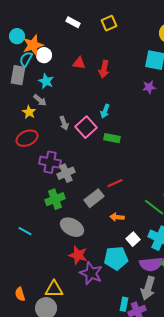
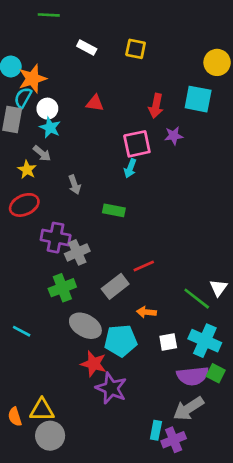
yellow square: (109, 23) -> (136, 49), turned 35
white circle: (44, 55) -> (47, 109), moved
red arrow: (104, 69) -> (156, 106), moved
purple star: (149, 87) -> (174, 136), moved
pink square: (86, 127) -> (137, 144), moved, turned 30
green rectangle: (112, 138) -> (114, 210), moved
white square: (133, 239) -> (168, 342), turned 32
cyan pentagon: (116, 258) -> (121, 341), moved
gray arrow: (148, 288) -> (189, 409), turned 40
yellow triangle: (54, 289) -> (42, 410), moved

